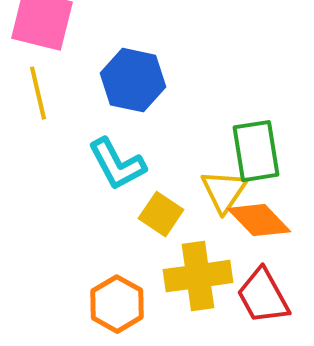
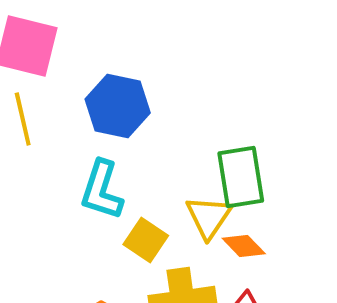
cyan L-shape: (117, 164) -> (102, 190), turned 46
orange diamond: (259, 220) -> (244, 246), size x0.7

